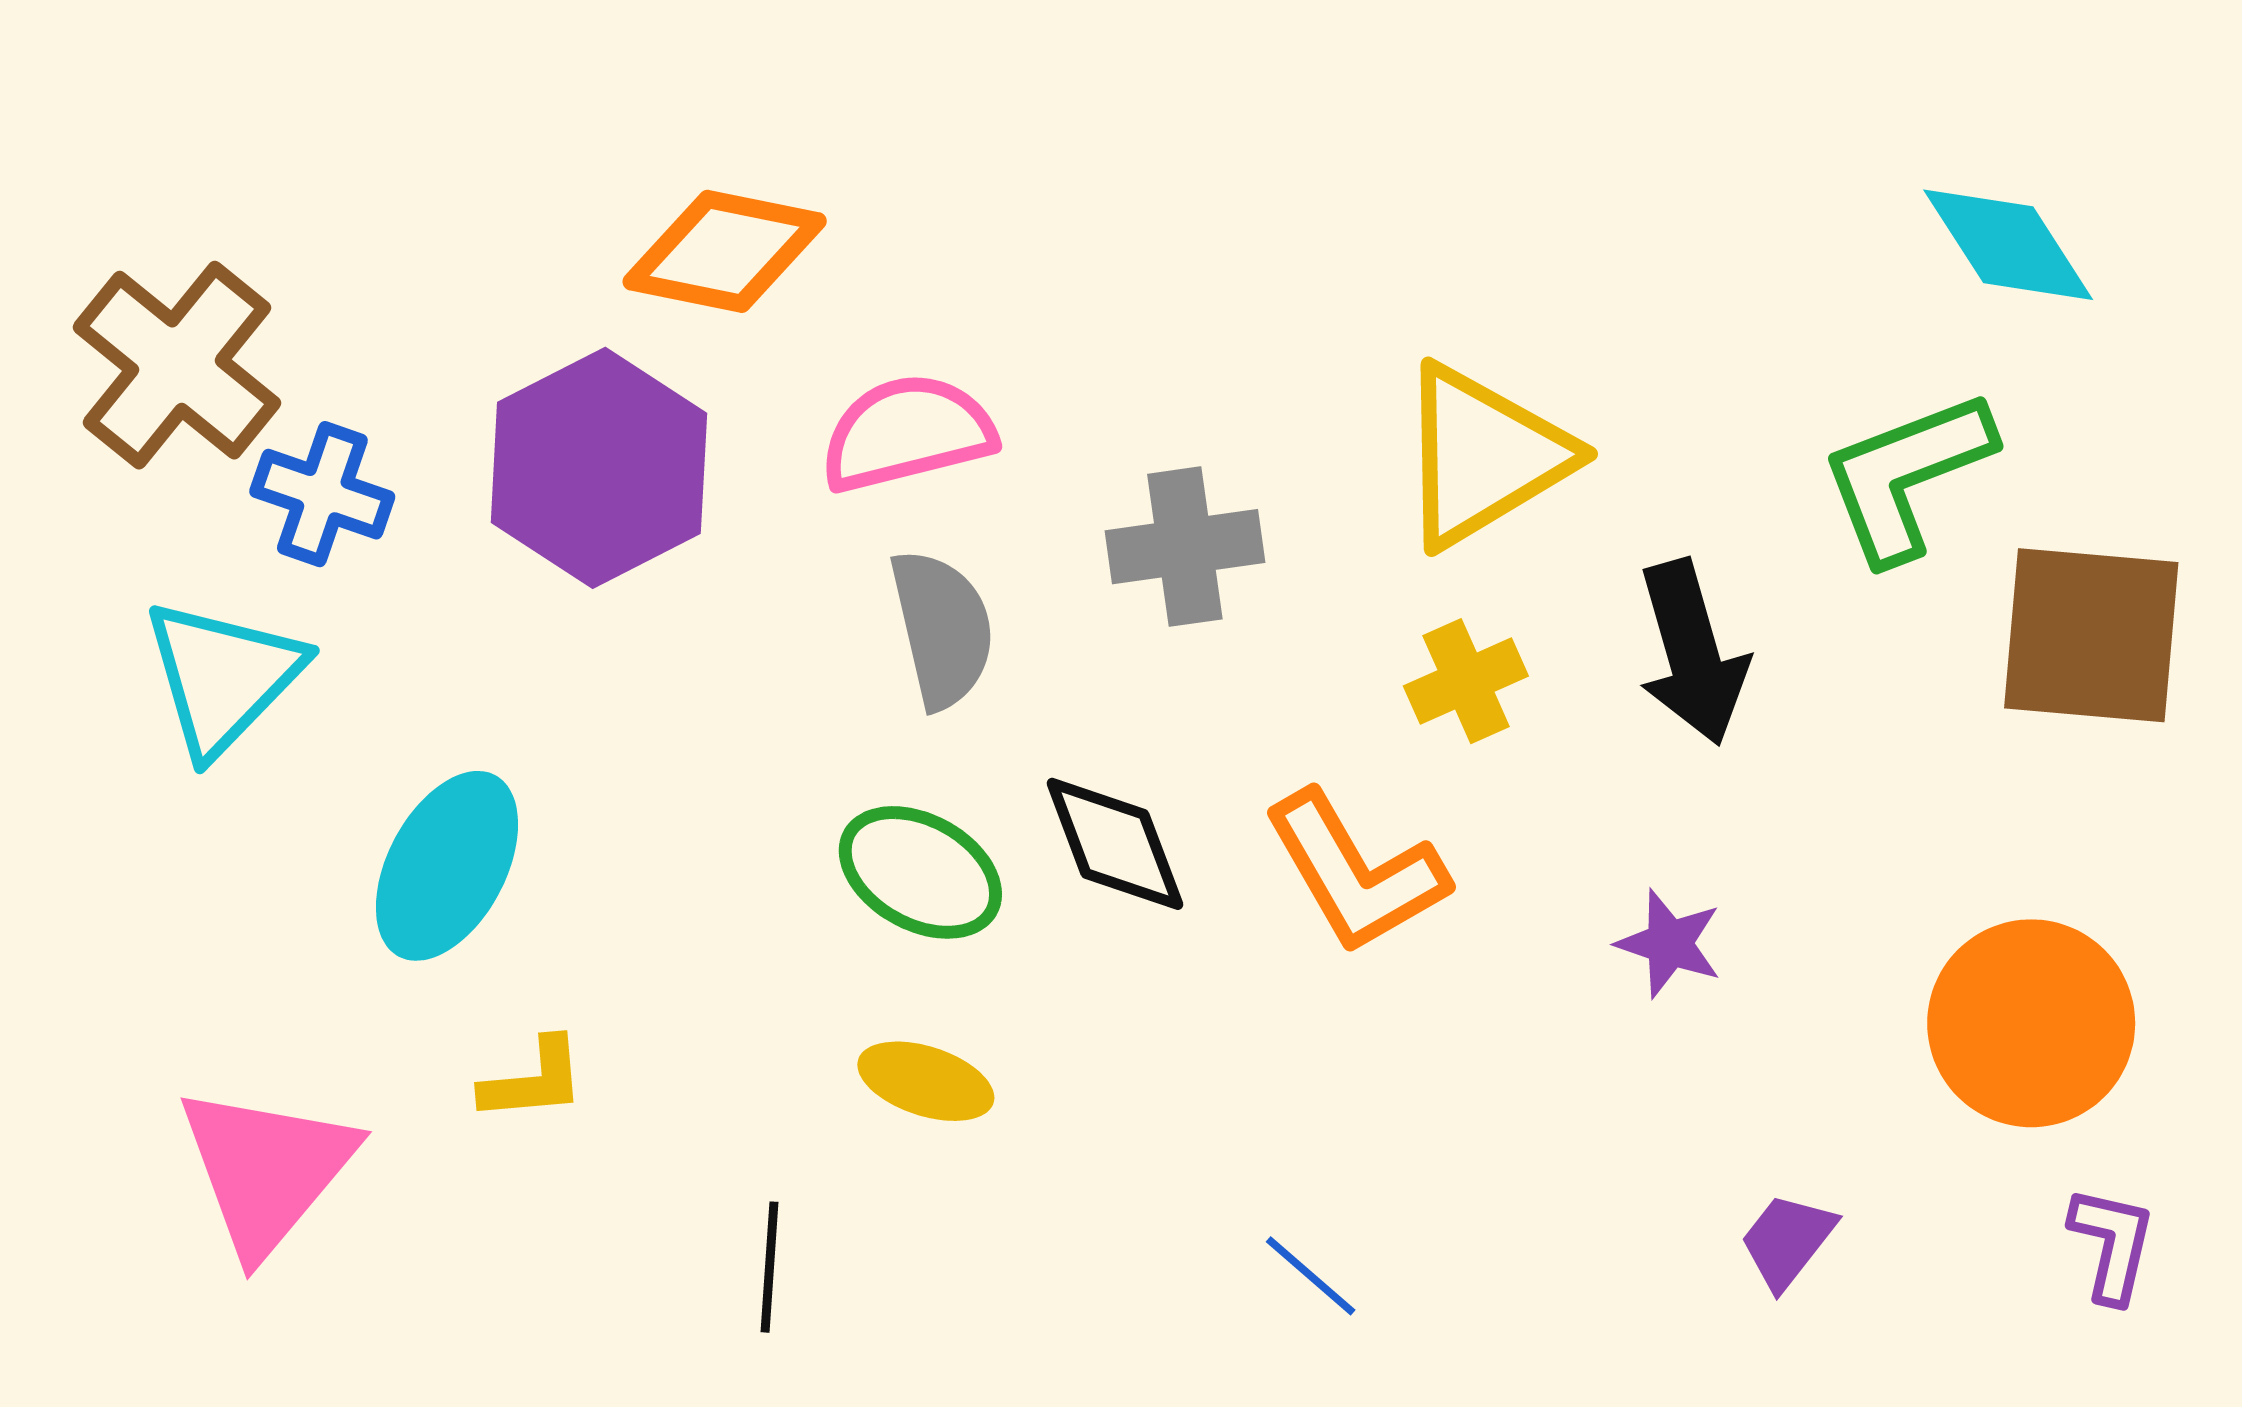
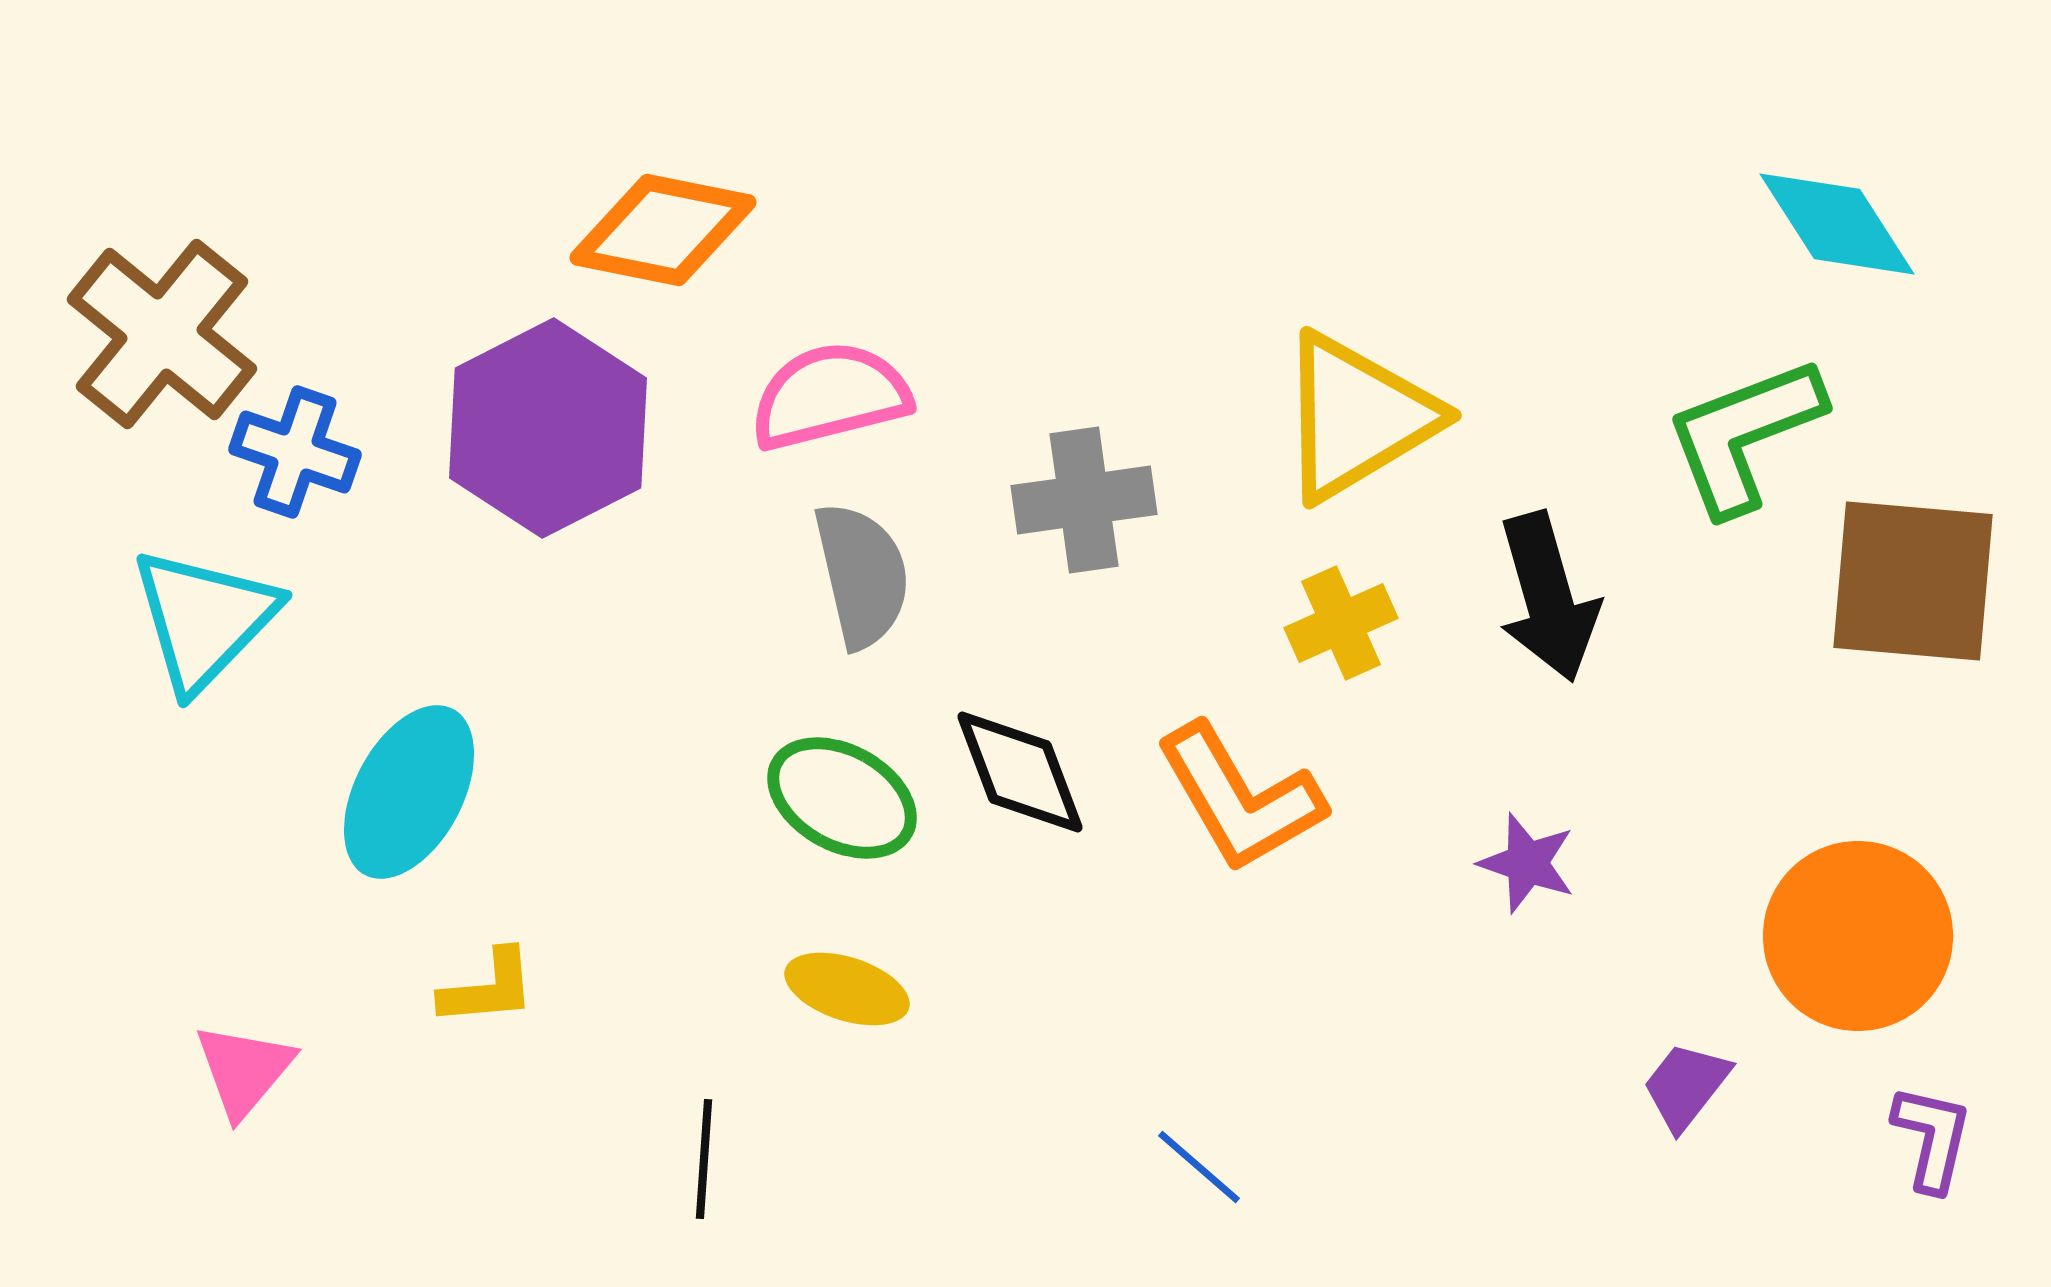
pink triangle: (267, 1170) -> (244, 1070), size x0.6
purple trapezoid: (1787, 1241) -> (1686, 1086), moved

